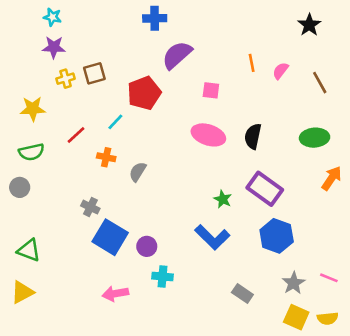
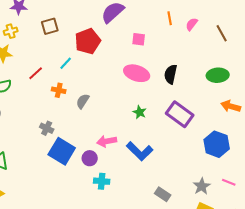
yellow cross: (66, 79) -> (11, 31), moved
orange arrow: (332, 178) -> (231, 106), turned -108
green star: (223, 199) -> (140, 112), moved
blue hexagon: (277, 236) -> (217, 144), moved
pink arrow: (115, 294) -> (107, 141), moved

